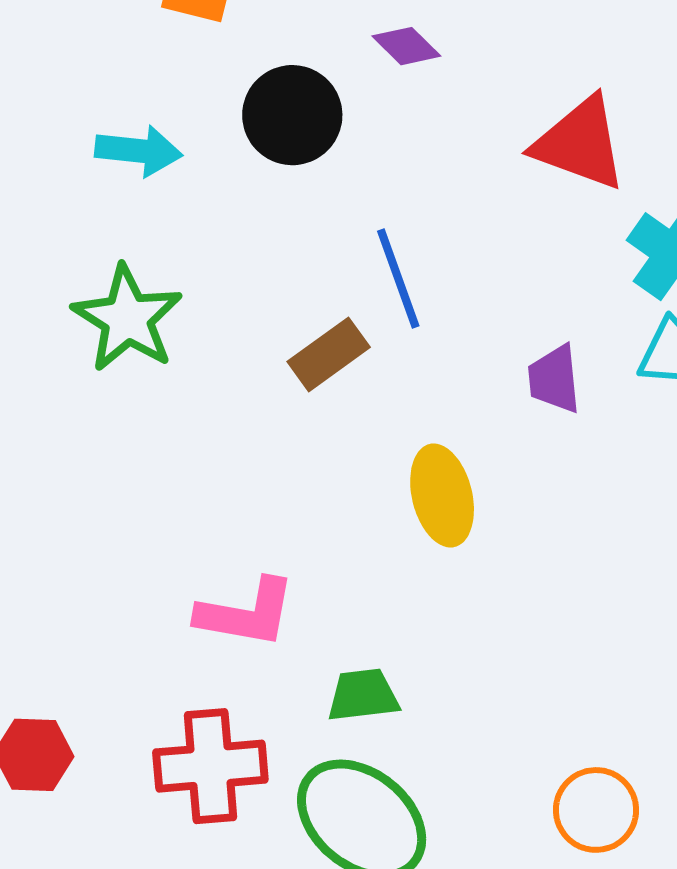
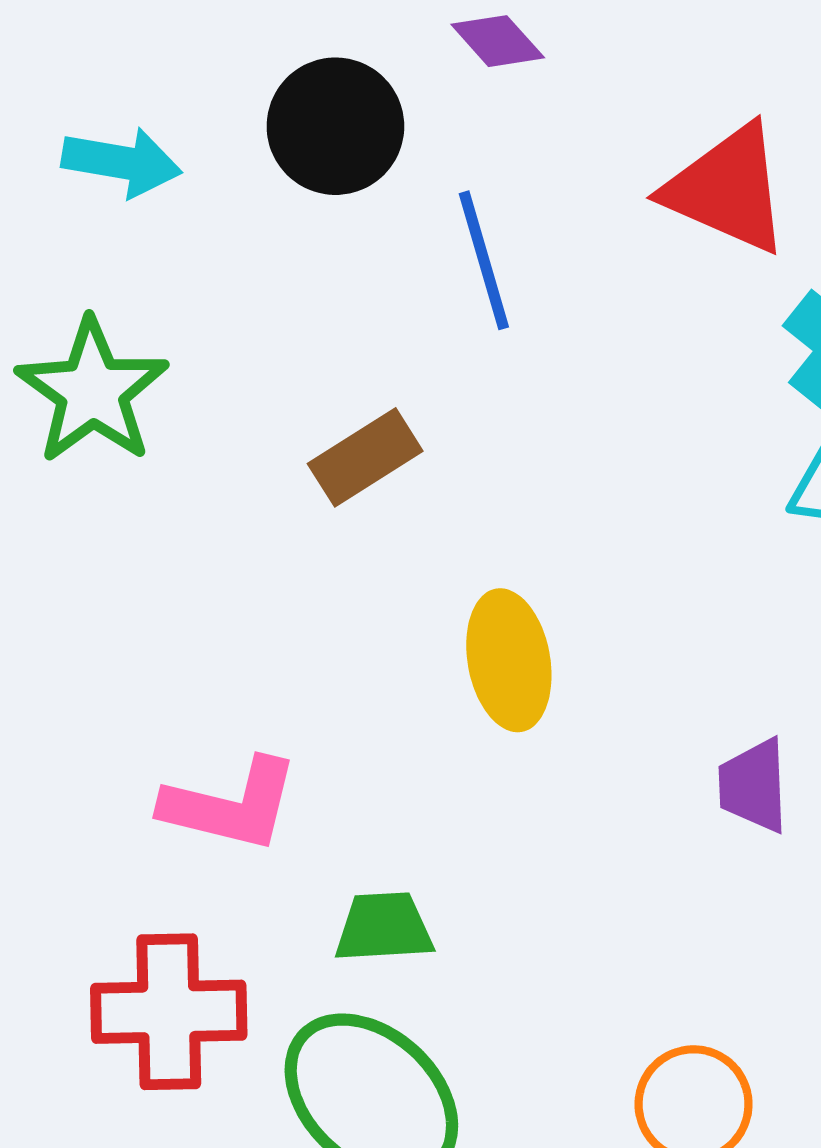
blue line: (398, 279) -> (484, 260), moved
purple trapezoid: (554, 379) -> (754, 786), moved

